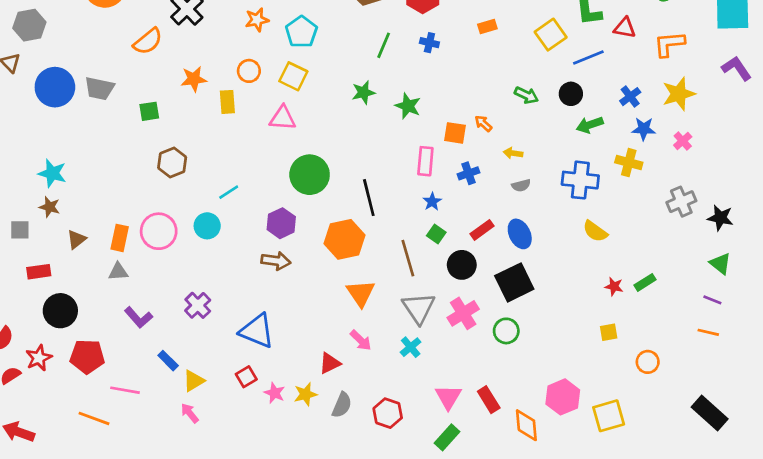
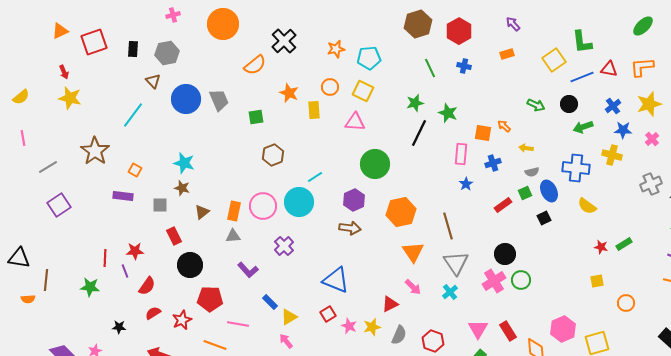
red triangle: (625, 28) -> (609, 69), moved
cyan pentagon: (301, 32) -> (369, 58), turned 30
green line: (384, 45) -> (430, 68), turned -48
orange star: (194, 79) -> (289, 93), turned 30
gray trapezoid: (99, 88) -> (219, 100), turned -125
black line: (369, 198) -> (419, 133), moved, turned 40
cyan circle: (207, 226) -> (299, 202), size x1.5
green square: (436, 234) -> (525, 193), moved, turned 32
blue ellipse: (520, 234) -> (549, 191), moved
black circle: (462, 265) -> (505, 254), moved
red rectangle: (39, 272) -> (174, 236), turned 72
black square: (514, 282) -> (544, 218), moved, size x0.5
purple cross: (198, 305) -> (284, 246), moved
pink cross: (463, 313) -> (494, 281), moved
red star: (39, 358) -> (182, 320), moved

